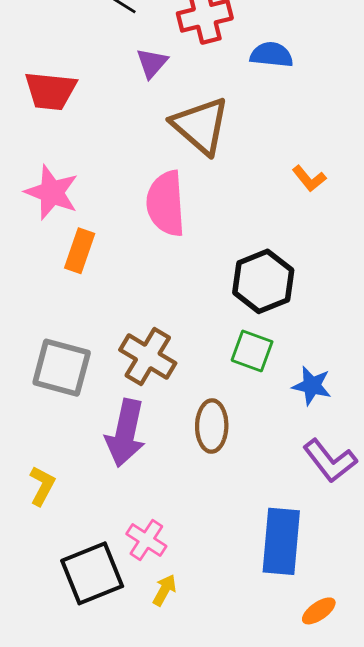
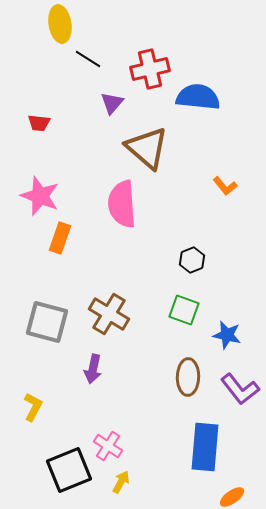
blue semicircle: (272, 55) -> (198, 97), size x1.4
red trapezoid: (50, 91) -> (39, 123), size x0.6
black hexagon: (263, 281) -> (192, 260), size x0.6
brown ellipse: (212, 426) -> (188, 377), moved
purple arrow: (126, 433) -> (93, 369), size x0.6

